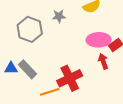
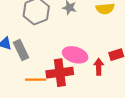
pink ellipse: (99, 40) -> (75, 55), moved

